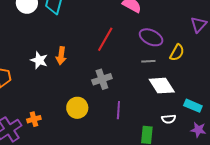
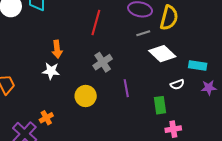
yellow semicircle: (177, 53) -> (169, 18), size x1.4
white star: (39, 60) -> (51, 71), moved

